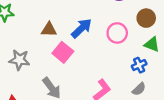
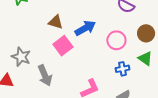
gray star: (19, 60) -> (21, 57), moved
blue cross: (139, 65) -> (122, 69), moved

